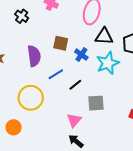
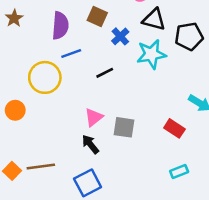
blue line: (56, 74) -> (71, 54), moved
gray square: (96, 103) -> (124, 127), moved

